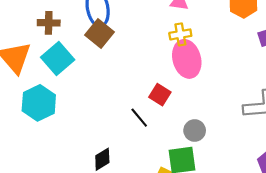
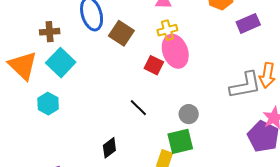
brown square: (100, 34) -> (121, 33), moved
red square: (160, 95) -> (154, 65), moved
cyan hexagon: (39, 103) -> (48, 104), size x0.7

